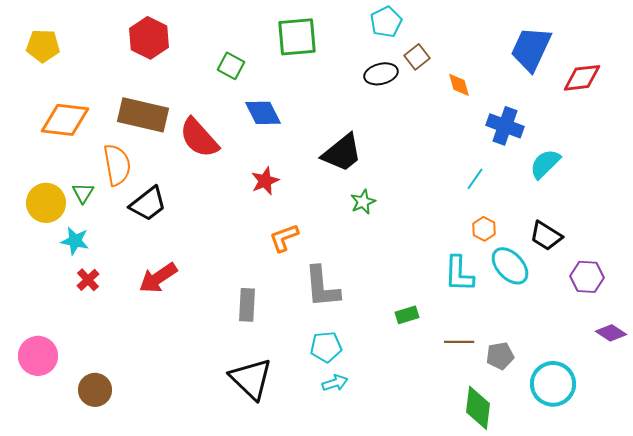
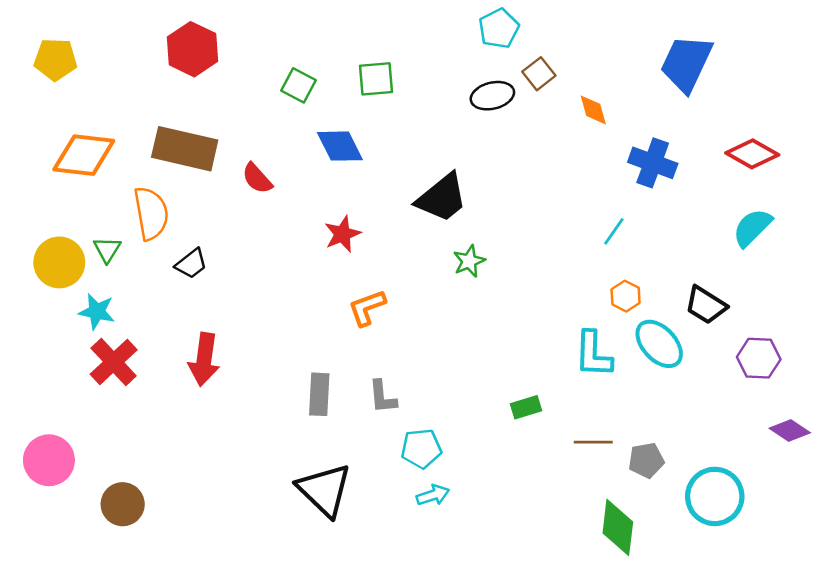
green square: (297, 37) -> (376, 79), moved, size x0.7
red diamond: (582, 78) -> (752, 154), moved, turned 36
red semicircle: (199, 138) -> (257, 178), size x0.6
cyan semicircle: (545, 164) -> (752, 228), moved
black trapezoid: (148, 204) -> (191, 264), size x0.7
red arrow: (158, 278) -> (204, 359), turned -48
red cross: (88, 280) -> (114, 362), size x1.6
gray L-shape: (322, 287) -> (382, 397), moved, size x0.6

